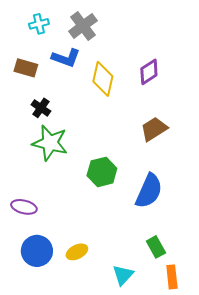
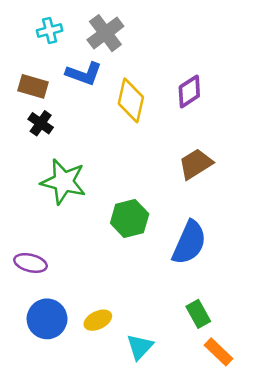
black cross: (41, 108) -> (41, 123), moved
cyan triangle: (123, 275) -> (140, 347), moved
orange rectangle: (172, 277) -> (219, 352), turned -40

